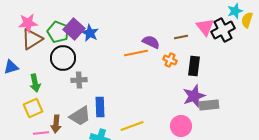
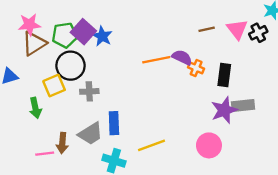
black cross: (223, 30) -> (258, 33), size x0.7
green pentagon: (58, 32) -> (65, 35), turned -30
brown line: (181, 37) -> (207, 29), moved
purple semicircle: (151, 42) -> (182, 57), moved
green arrow: (35, 83) -> (35, 108), moved
gray rectangle: (209, 105) -> (243, 106), moved
yellow square: (33, 108) -> (54, 86), moved

